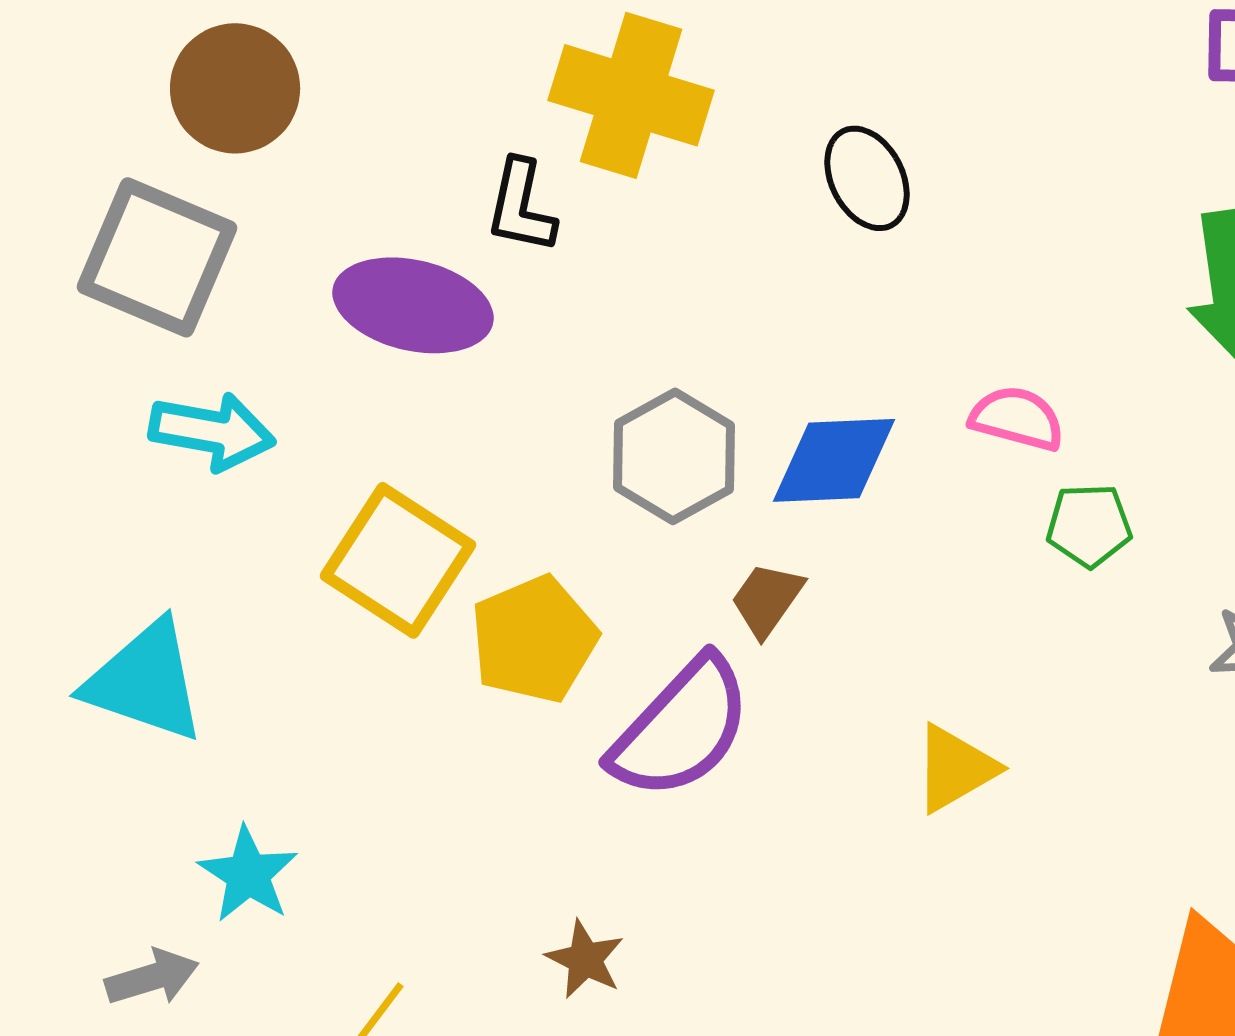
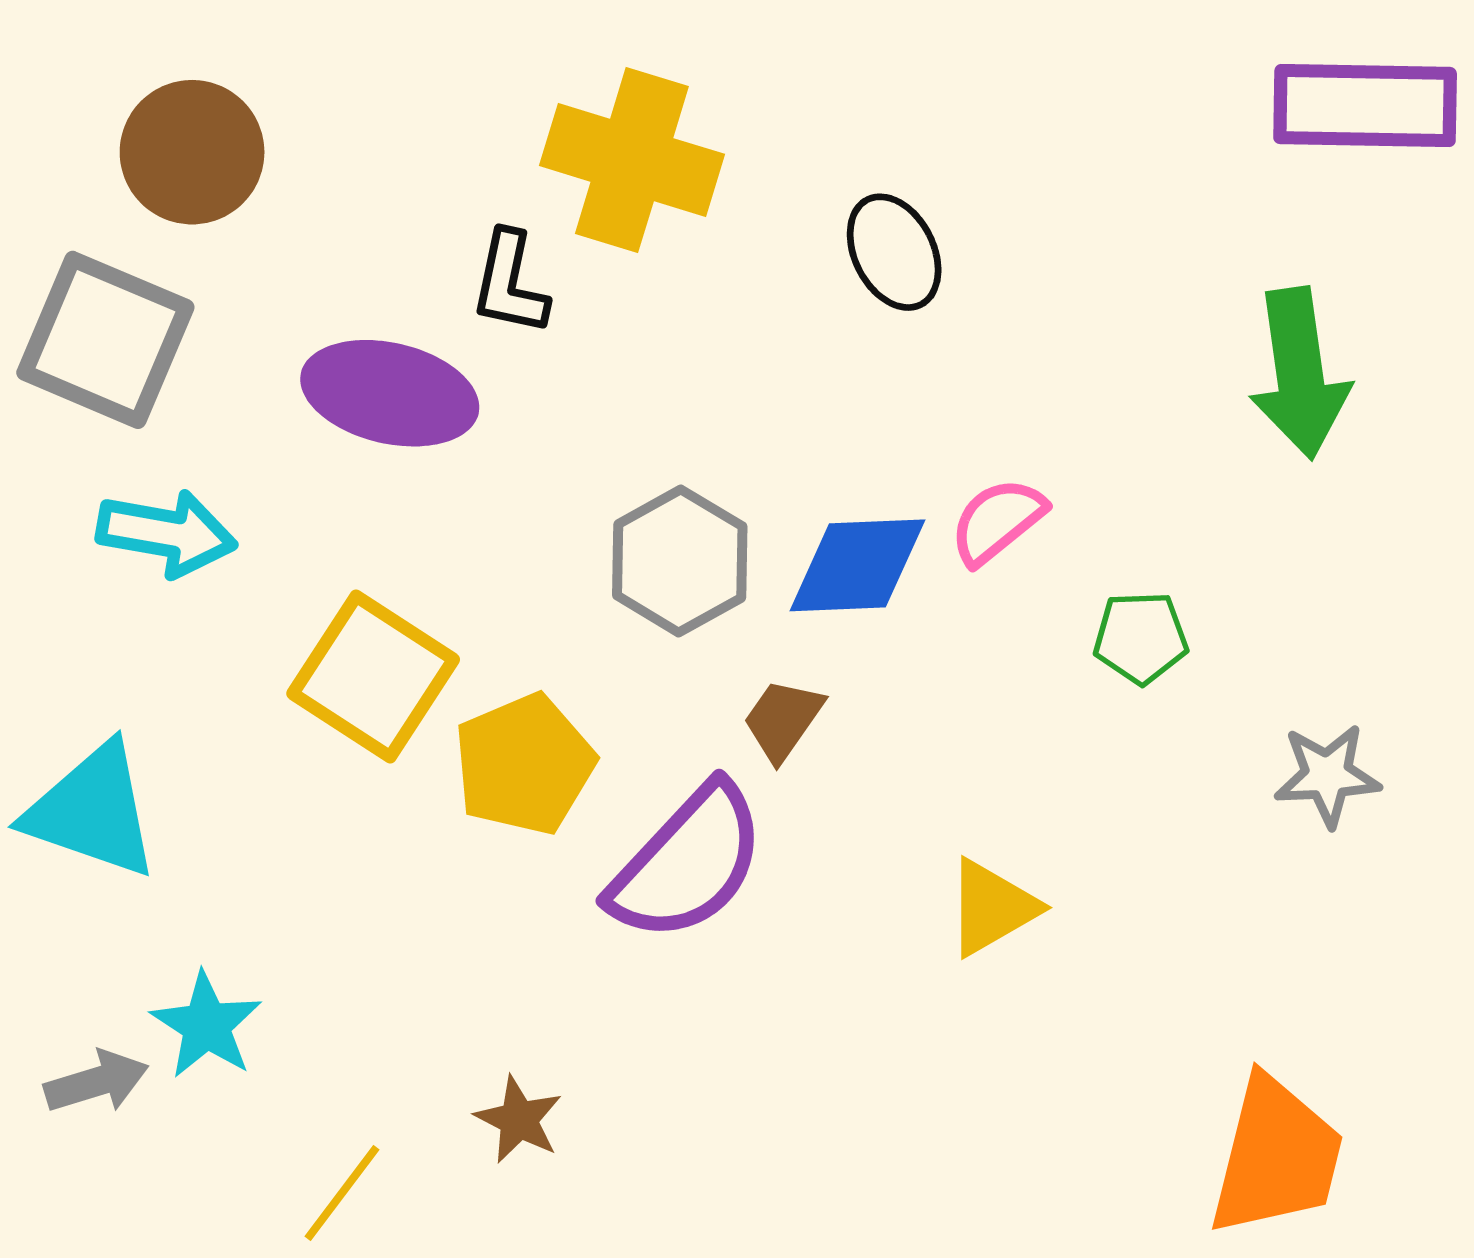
pink semicircle: (1017, 418) -> (997, 521), moved, turned -54
brown star: (585, 959) -> (519, 1120), moved
gray arrow: (152, 977) -> (97, 1082), moved

